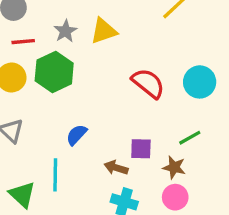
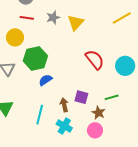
yellow triangle: (104, 31) -> (76, 23), turned -42
green hexagon: (54, 72) -> (35, 58), moved
brown arrow: (116, 168) -> (64, 105), turned 48
cyan line: (55, 175) -> (40, 115), moved

